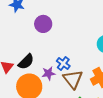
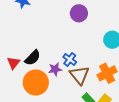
purple circle: (43, 24) -> (79, 13), moved

